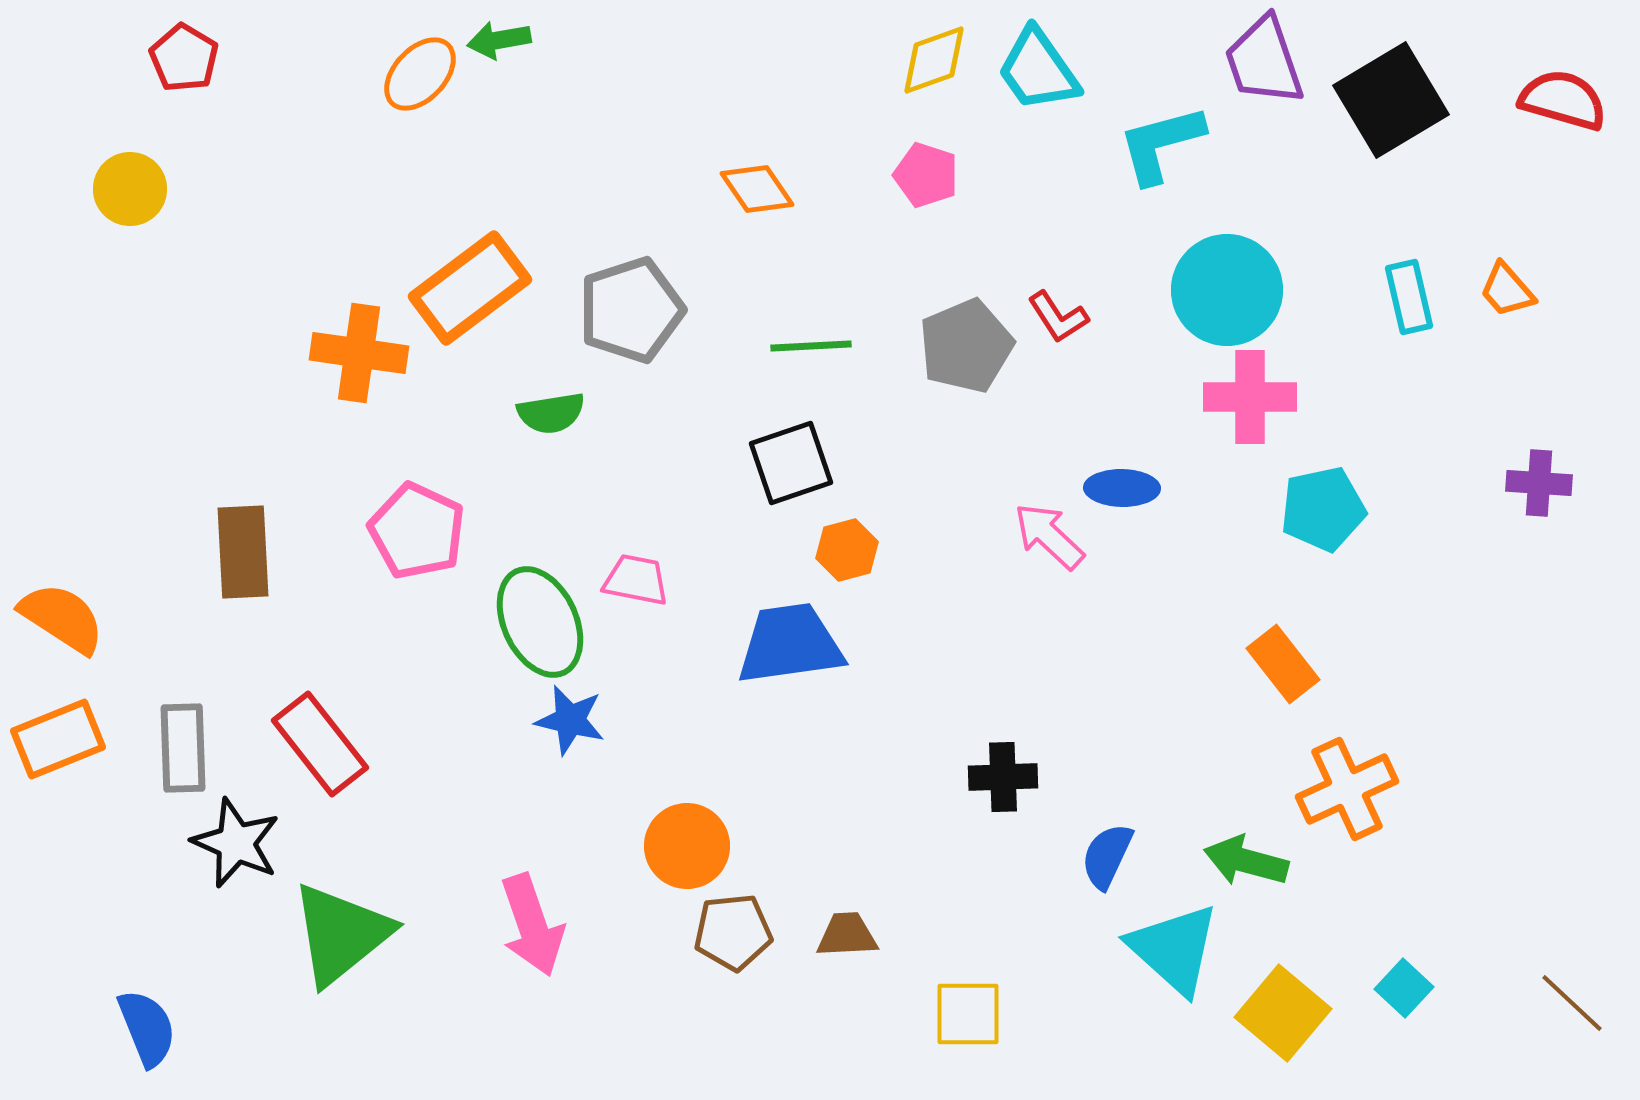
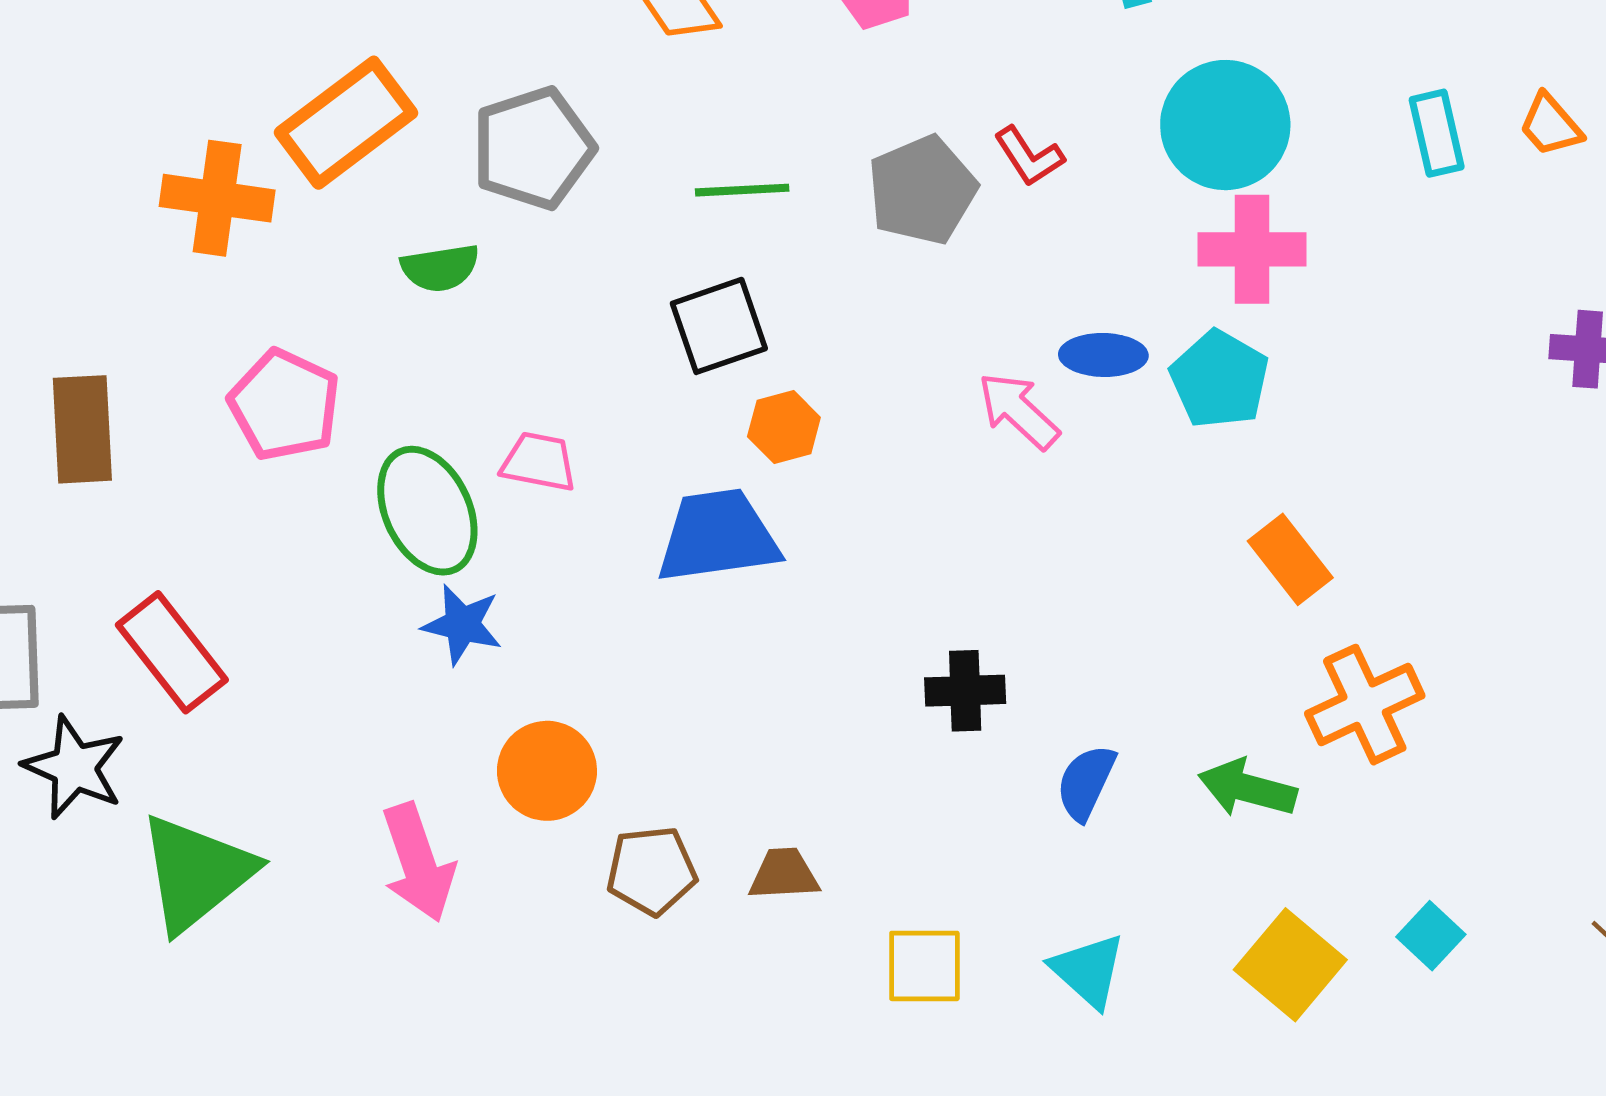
cyan pentagon: (1323, 509) -> (1219, 379), moved, turned -30
orange circle: (687, 846) -> (547, 771), moved
cyan triangle: (1174, 949) -> (1088, 971), moved, size x0.7

